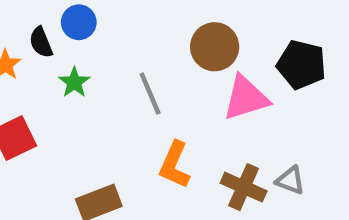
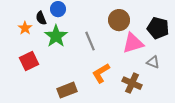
green star: (74, 82) -> (56, 36), size x1.6
orange L-shape: (175, 165) -> (101, 73), turned 35
gray triangle: (290, 180) -> (153, 62), moved

